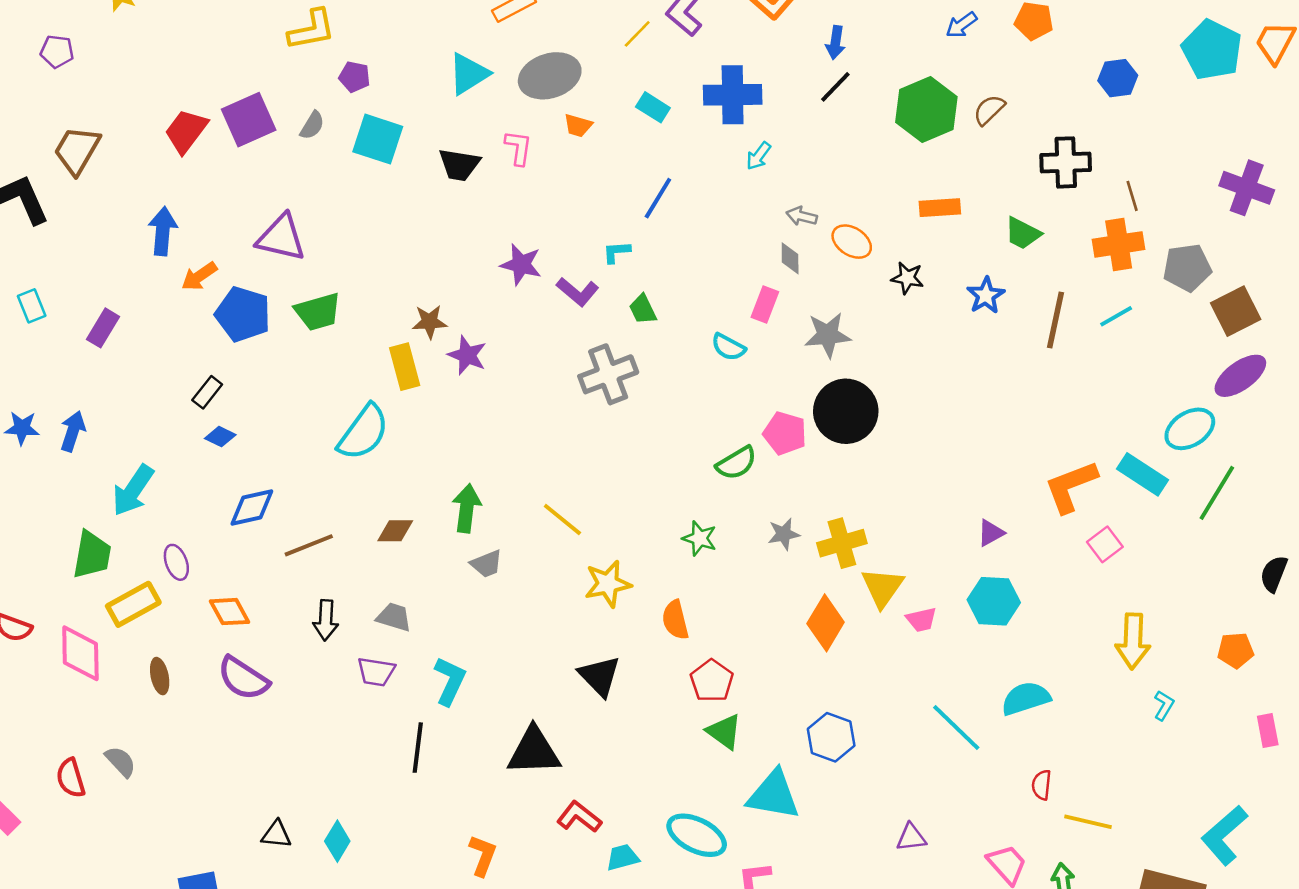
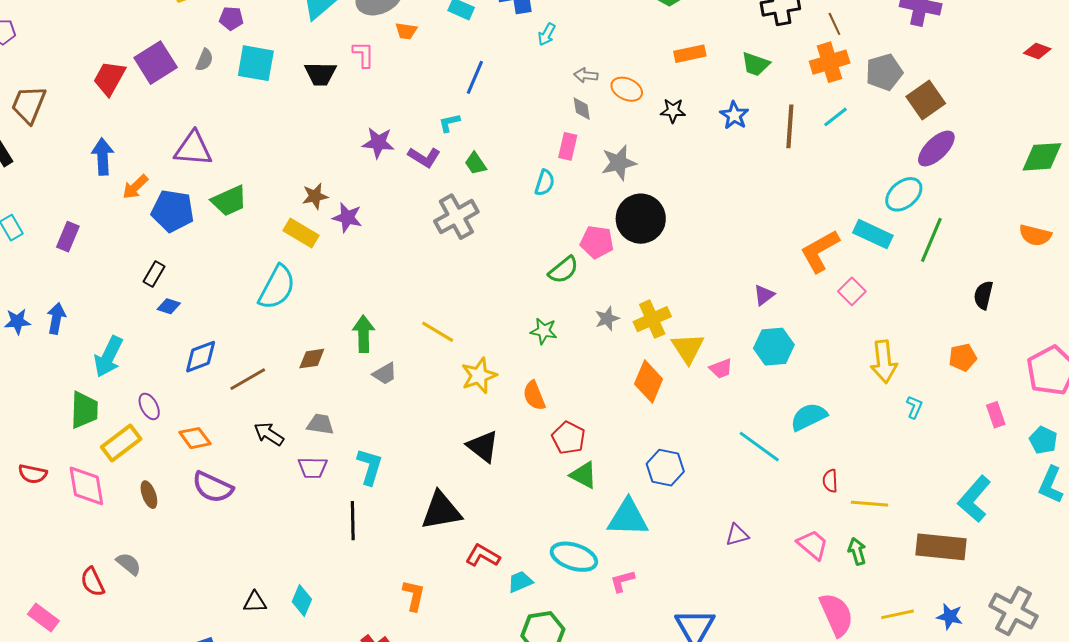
cyan semicircle: (728, 347) -> (545, 183), turned -92
yellow rectangle: (405, 367) -> (301, 233), turned -36
black arrow: (326, 620) -> (269, 434), turned 128

